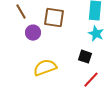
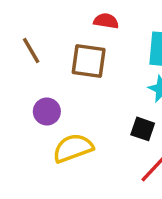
purple circle: (33, 33) -> (47, 112), moved

